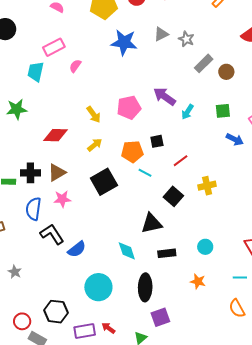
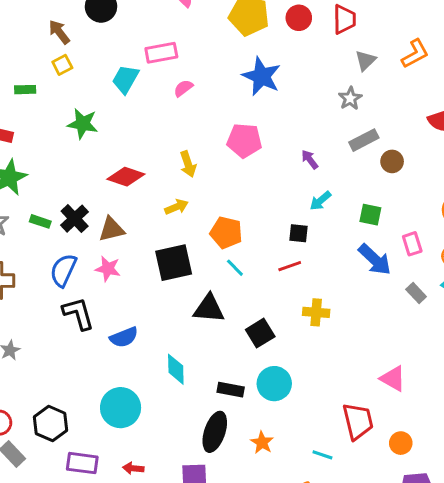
gray triangle: (161, 34) -> (365, 61), moved, turned -35
purple arrow: (165, 96) -> (310, 159), moved, size x0.6
pink pentagon: (129, 108) -> (244, 141), moved
blue arrow: (235, 139) -> (375, 260), size x1.4
black square: (157, 141) -> (298, 233), moved
black cross: (30, 173) -> (75, 219), turned 30
black square: (173, 196) -> (260, 333), moved
black triangle: (152, 223) -> (209, 309), moved
cyan circle: (205, 247) -> (274, 384), moved, size x1.5
blue semicircle: (77, 249) -> (124, 337), moved
black ellipse: (145, 287) -> (215, 432), moved
red arrow: (108, 328) -> (133, 468), moved, turned -48

